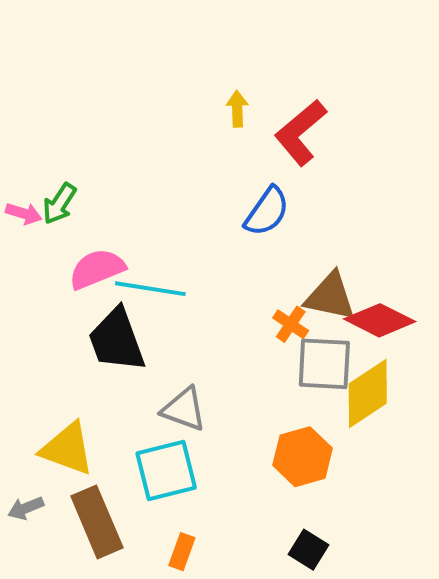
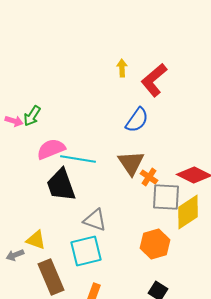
brown triangle: (330, 297) -> (131, 163), moved, turned 44
yellow triangle: (67, 449) -> (36, 240), size x0.7
gray arrow: (26, 508) -> (15, 255), moved

